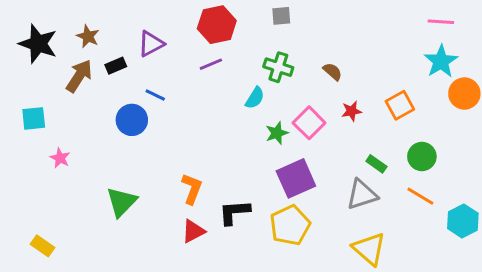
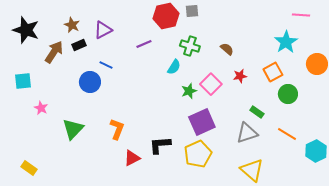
red hexagon: (217, 25) -> (166, 16), moved
brown star: (88, 36) -> (72, 25), moved
cyan star: (441, 61) -> (286, 42), moved
green circle: (422, 157) -> (288, 94), moved
orange L-shape: (192, 189) -> (117, 129), moved
green triangle: (122, 202) -> (73, 129), moved

